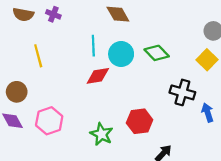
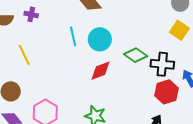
green diamond: (157, 53) -> (136, 55), moved
red diamond: (98, 76) -> (101, 71), moved
red hexagon: (140, 121) -> (167, 92), moved

